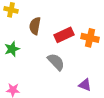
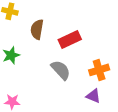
orange cross: (90, 38) -> (99, 70), moved, turned -30

